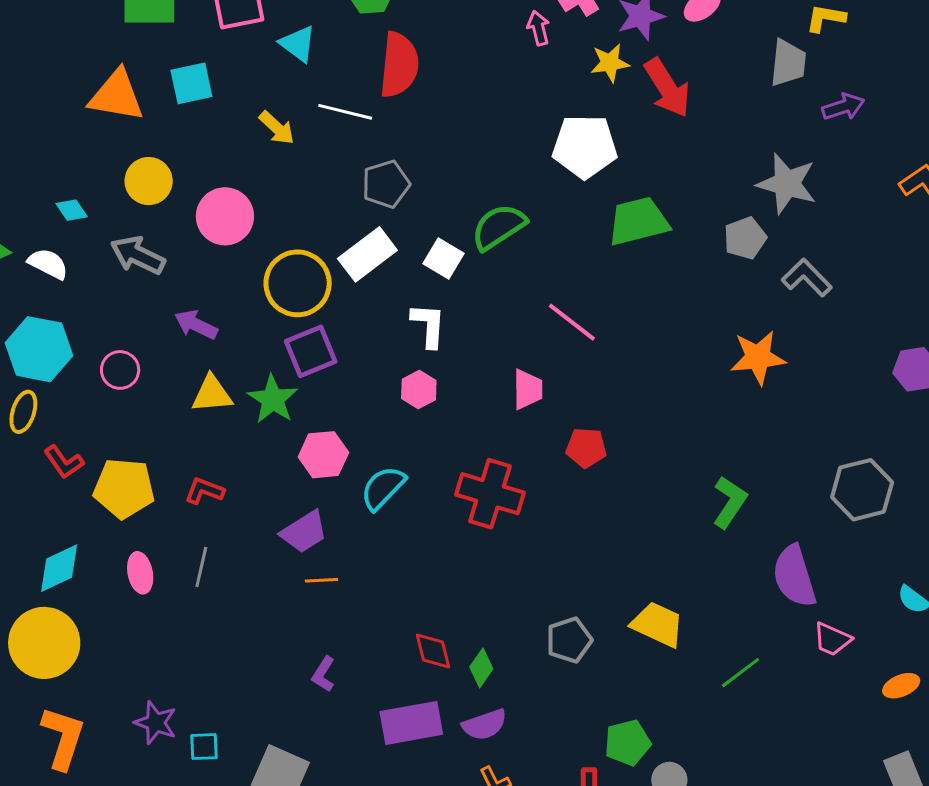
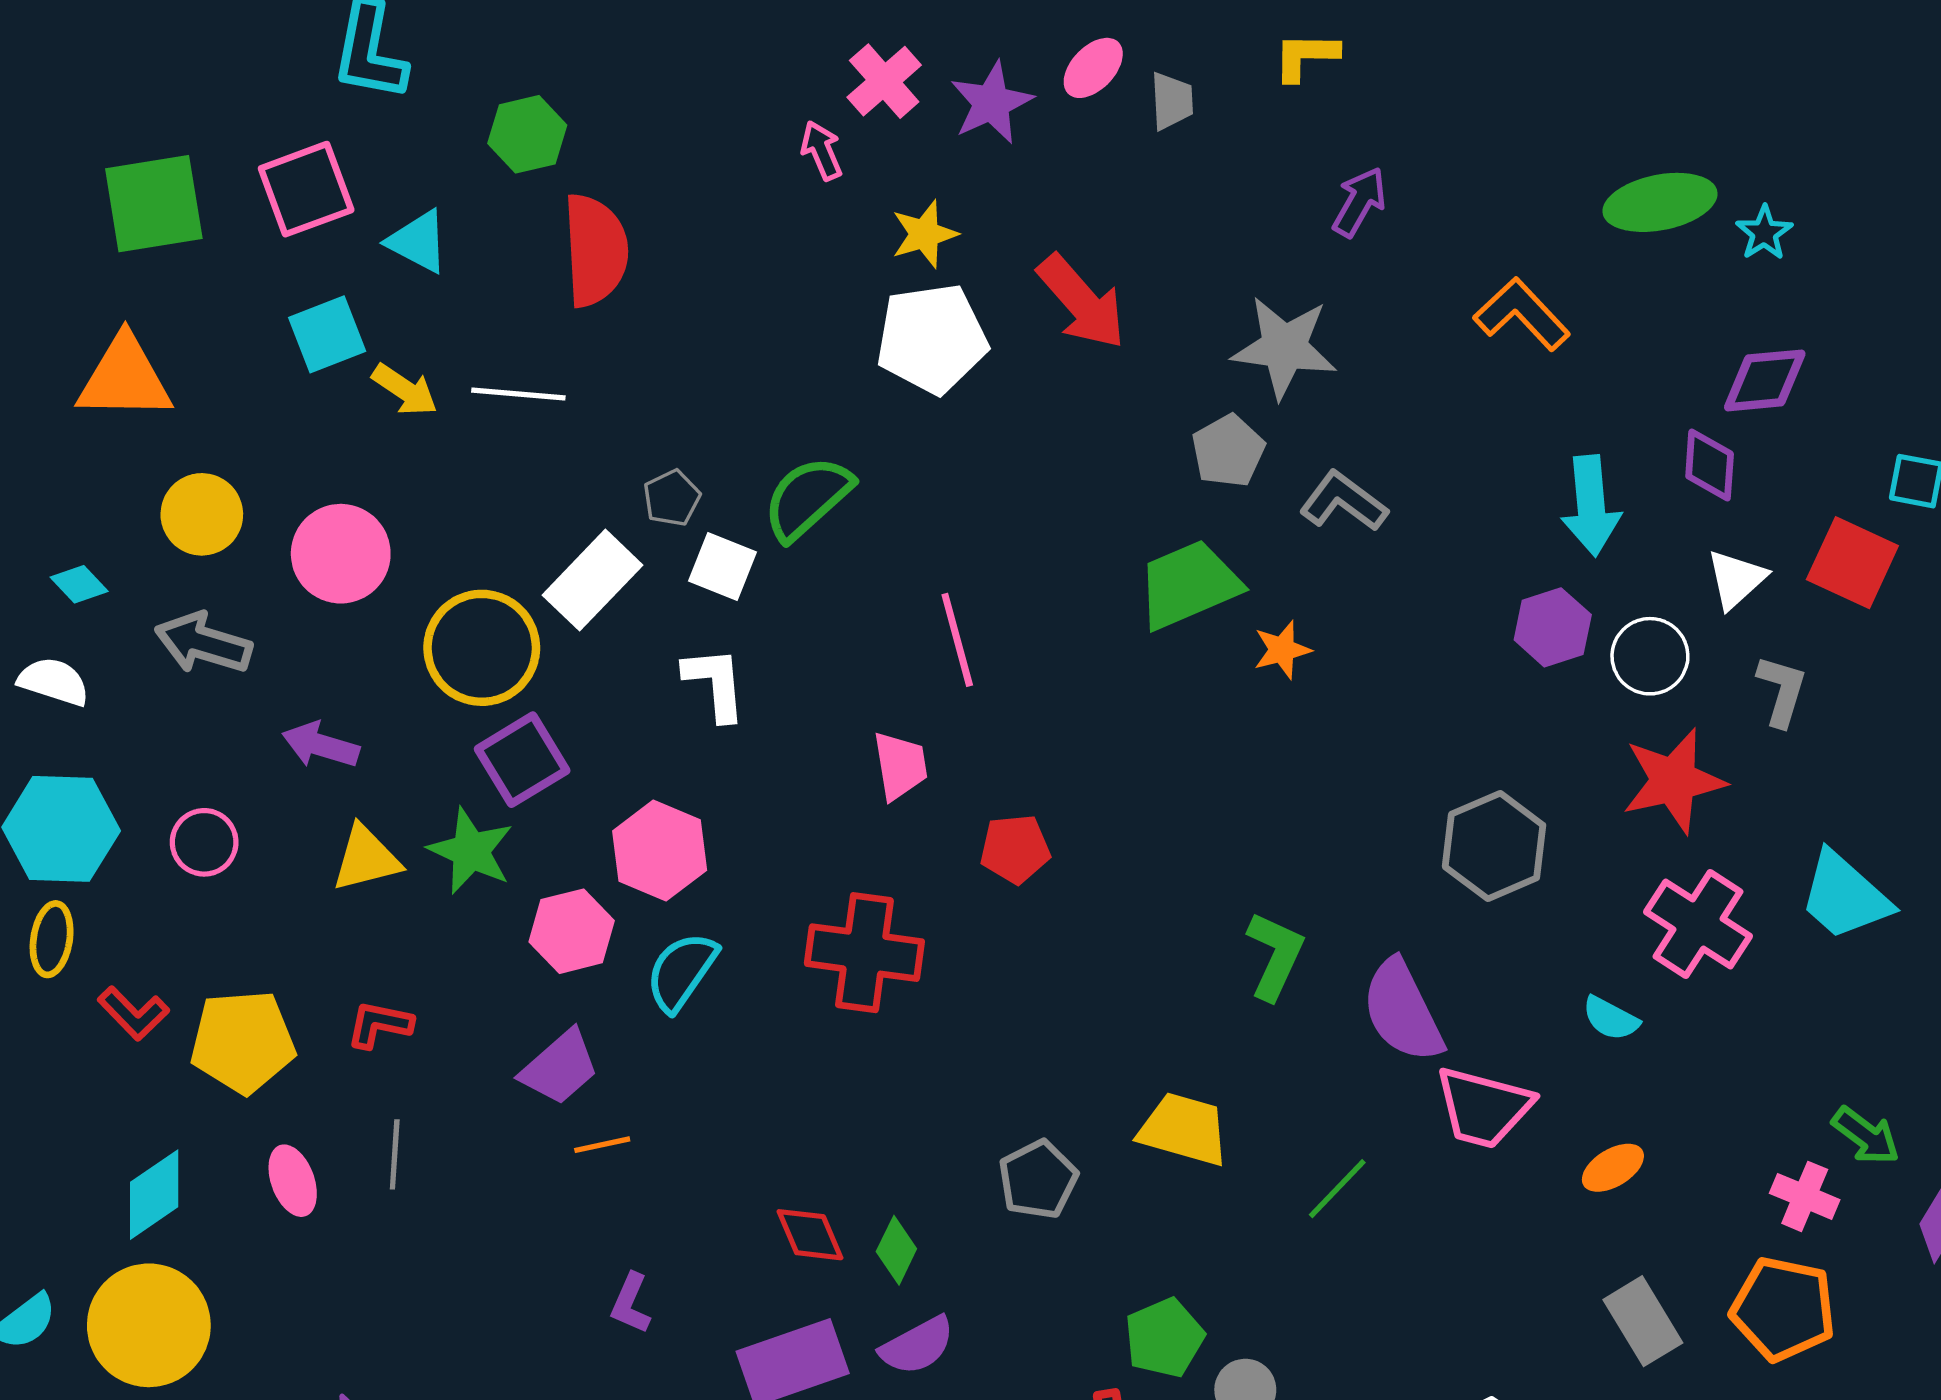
yellow star: (610, 63) -> (924, 234), moved
gray trapezoid: (788, 63) -> (1172, 101), moved, size x0.7
cyan square: (191, 83) -> (327, 334), moved
red arrow: (667, 88) -> (1082, 302), moved
purple arrow: (843, 107) -> (1359, 202), turned -33
white line: (345, 112) -> (518, 394), moved
gray pentagon: (386, 184) -> (672, 498), moved, size x0.7
green trapezoid: (638, 221) -> (1189, 585), moved
pink line: (572, 322) -> (957, 640), turned 46
orange star: (758, 357) -> (1282, 650), size x0.6
pink hexagon: (419, 389) -> (660, 851), moved, size x1.5
green L-shape: (730, 502) -> (1275, 956), moved
pink trapezoid: (832, 639) -> (1484, 1107), size x1.5

